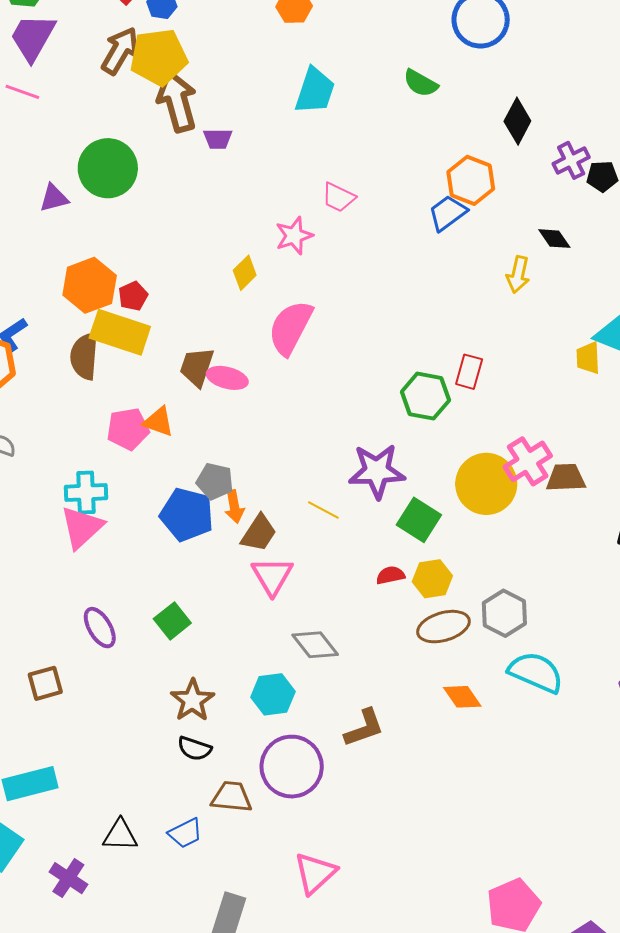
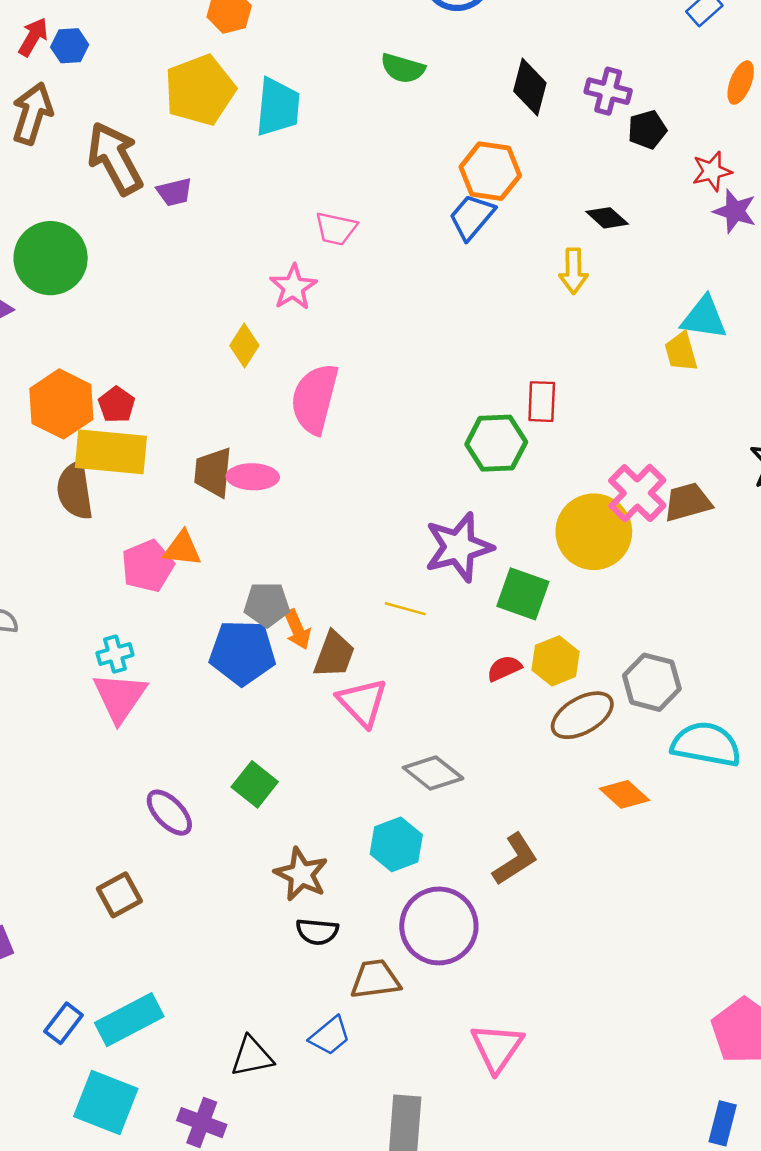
yellow pentagon: (159, 57) -> (200, 90), moved
purple cross: (571, 160) -> (608, 91), moved, turned -36
cyan cross: (86, 492) -> (115, 654), size x0.7

